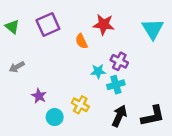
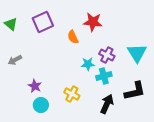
cyan triangle: (153, 29) -> (137, 53), moved
black L-shape: (153, 116) -> (135, 91), moved
cyan circle: (55, 117) -> (41, 105), moved

